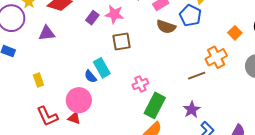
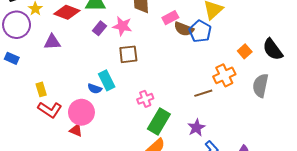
brown semicircle: (166, 27) -> (184, 29), moved
blue semicircle: (91, 77) -> (95, 89), turned -32
red L-shape: (47, 116) -> (50, 110), moved, turned -35

